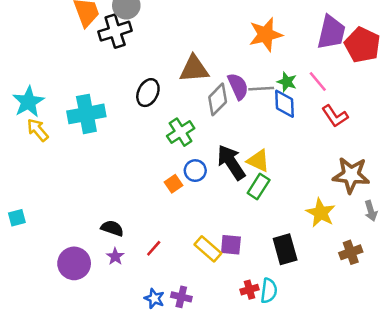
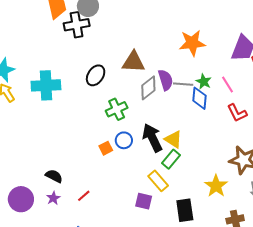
yellow rectangle: (208, 249) -> (158, 181), moved

